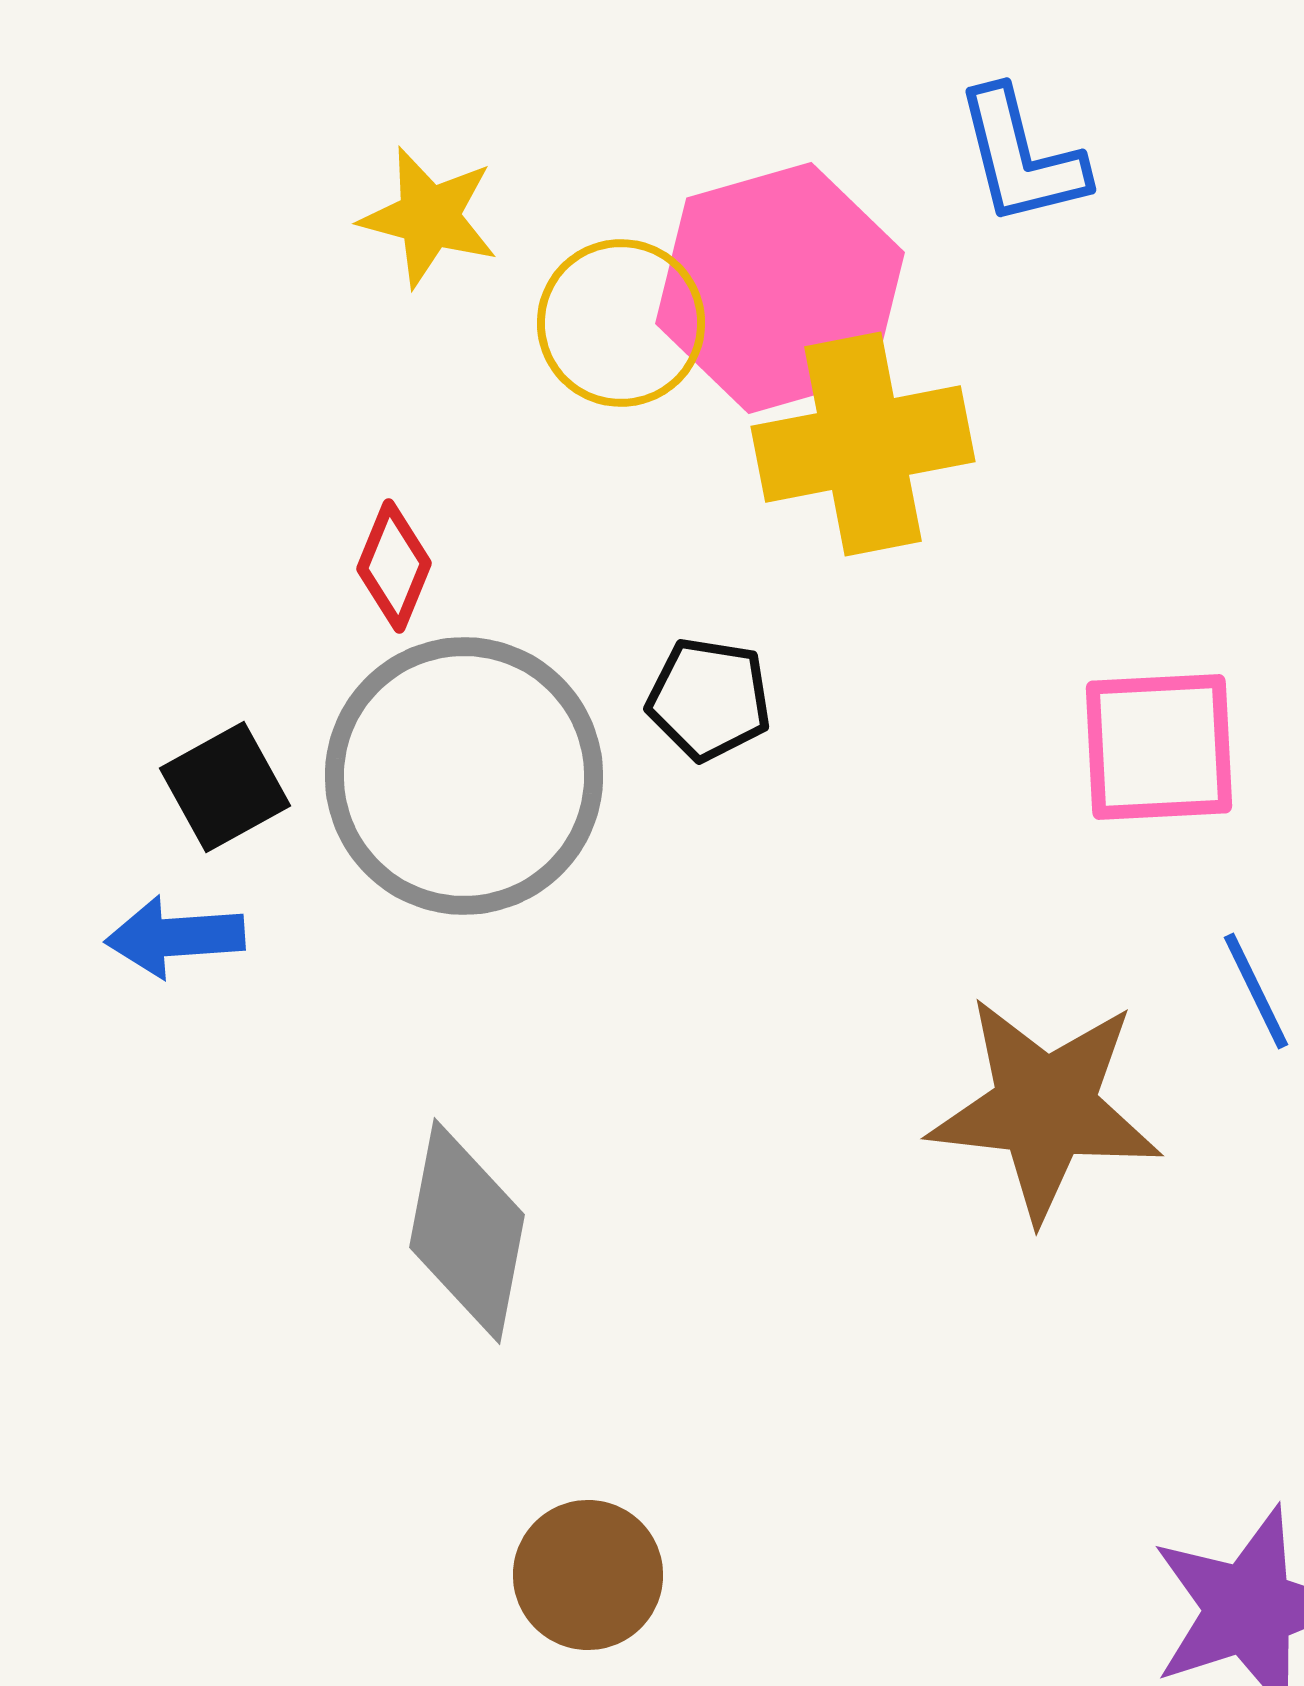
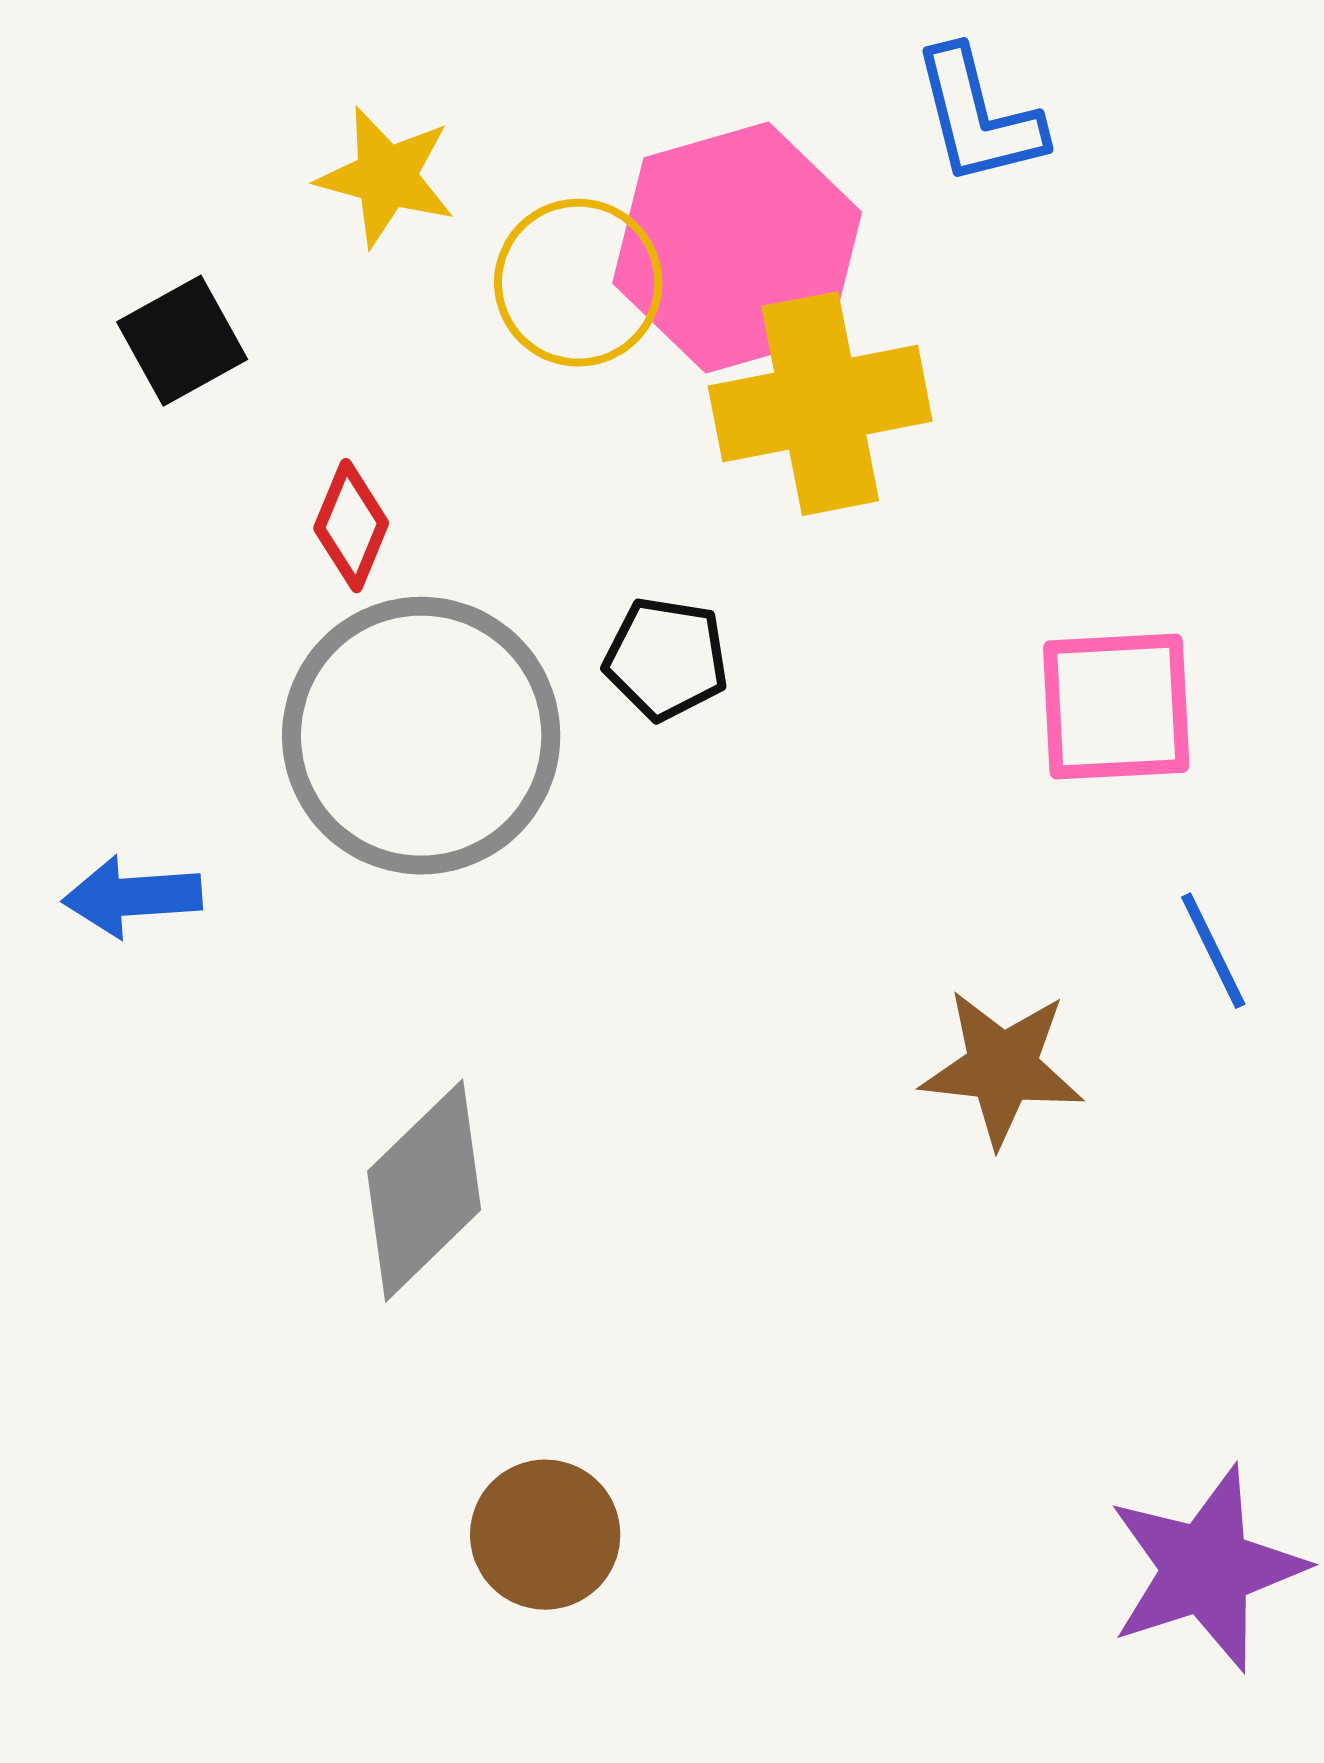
black square: (225, 787) -> (182, 341), moved
brown star: (1045, 1108) -> (1002, 1068), size x0.7
gray diamond: (467, 1231) -> (424, 1191), turned 35

